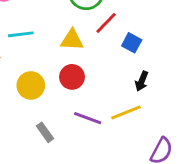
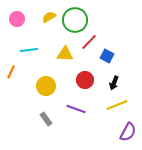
red circle: (72, 77) -> (85, 80), moved
yellow circle: (31, 85) -> (46, 86), moved
yellow line: (126, 112) -> (117, 105), moved

